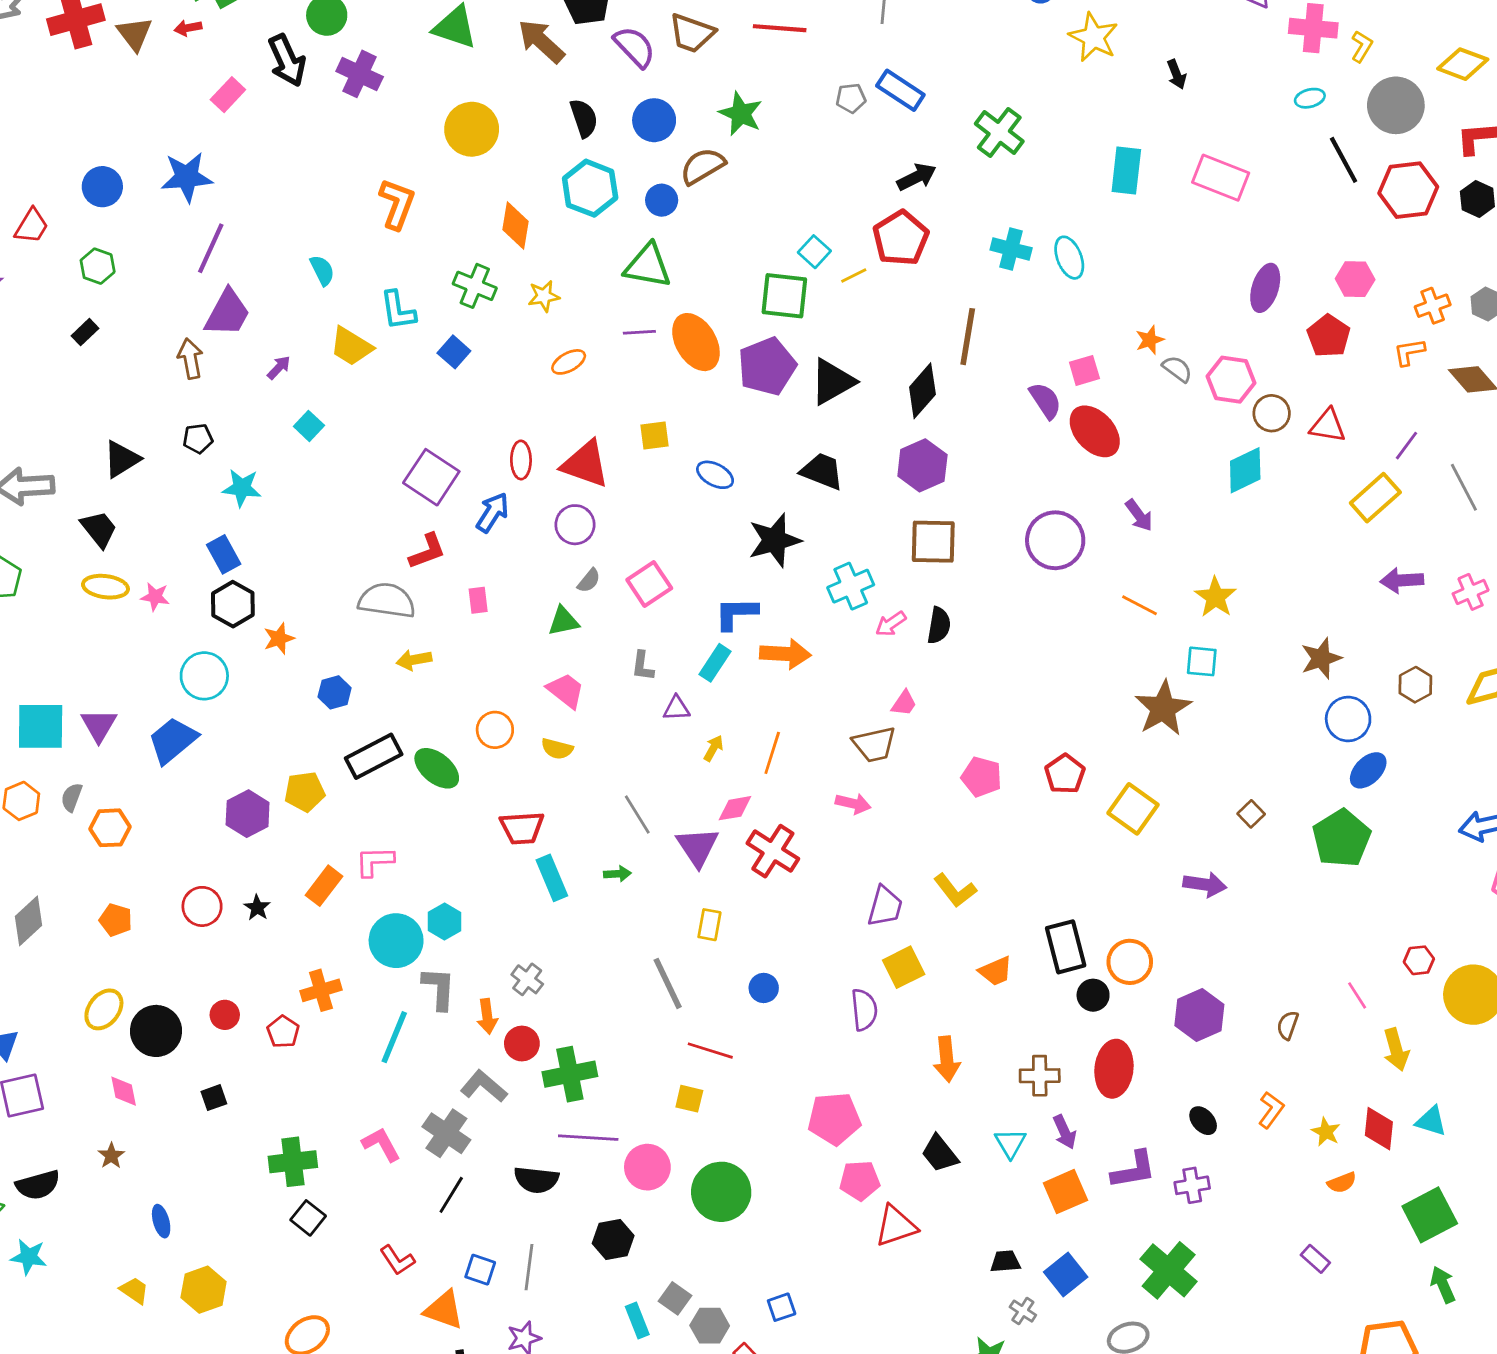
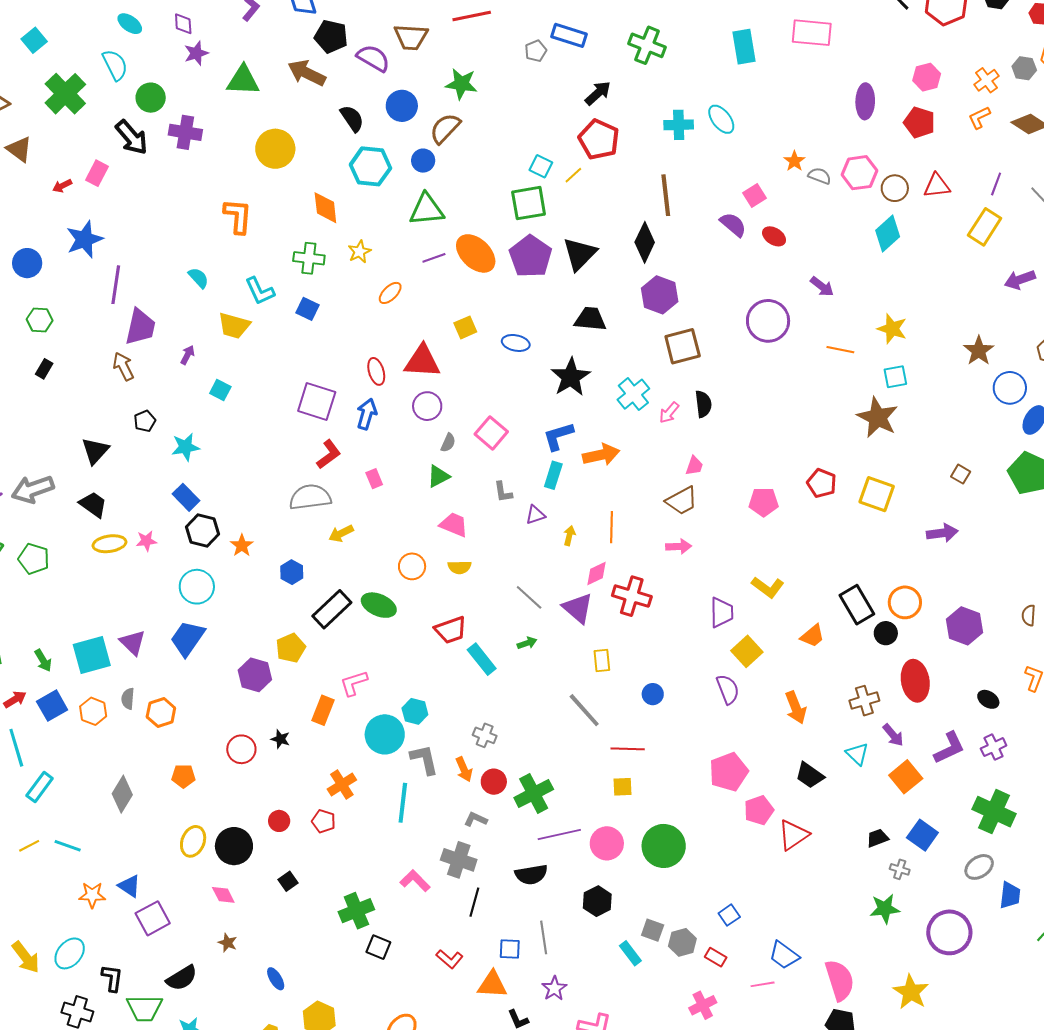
red arrow: (188, 28) -> (62, 186), moved
red ellipse: (1095, 431) -> (774, 236), size x0.6
gray L-shape: (484, 1086) -> (476, 819), size x0.7

